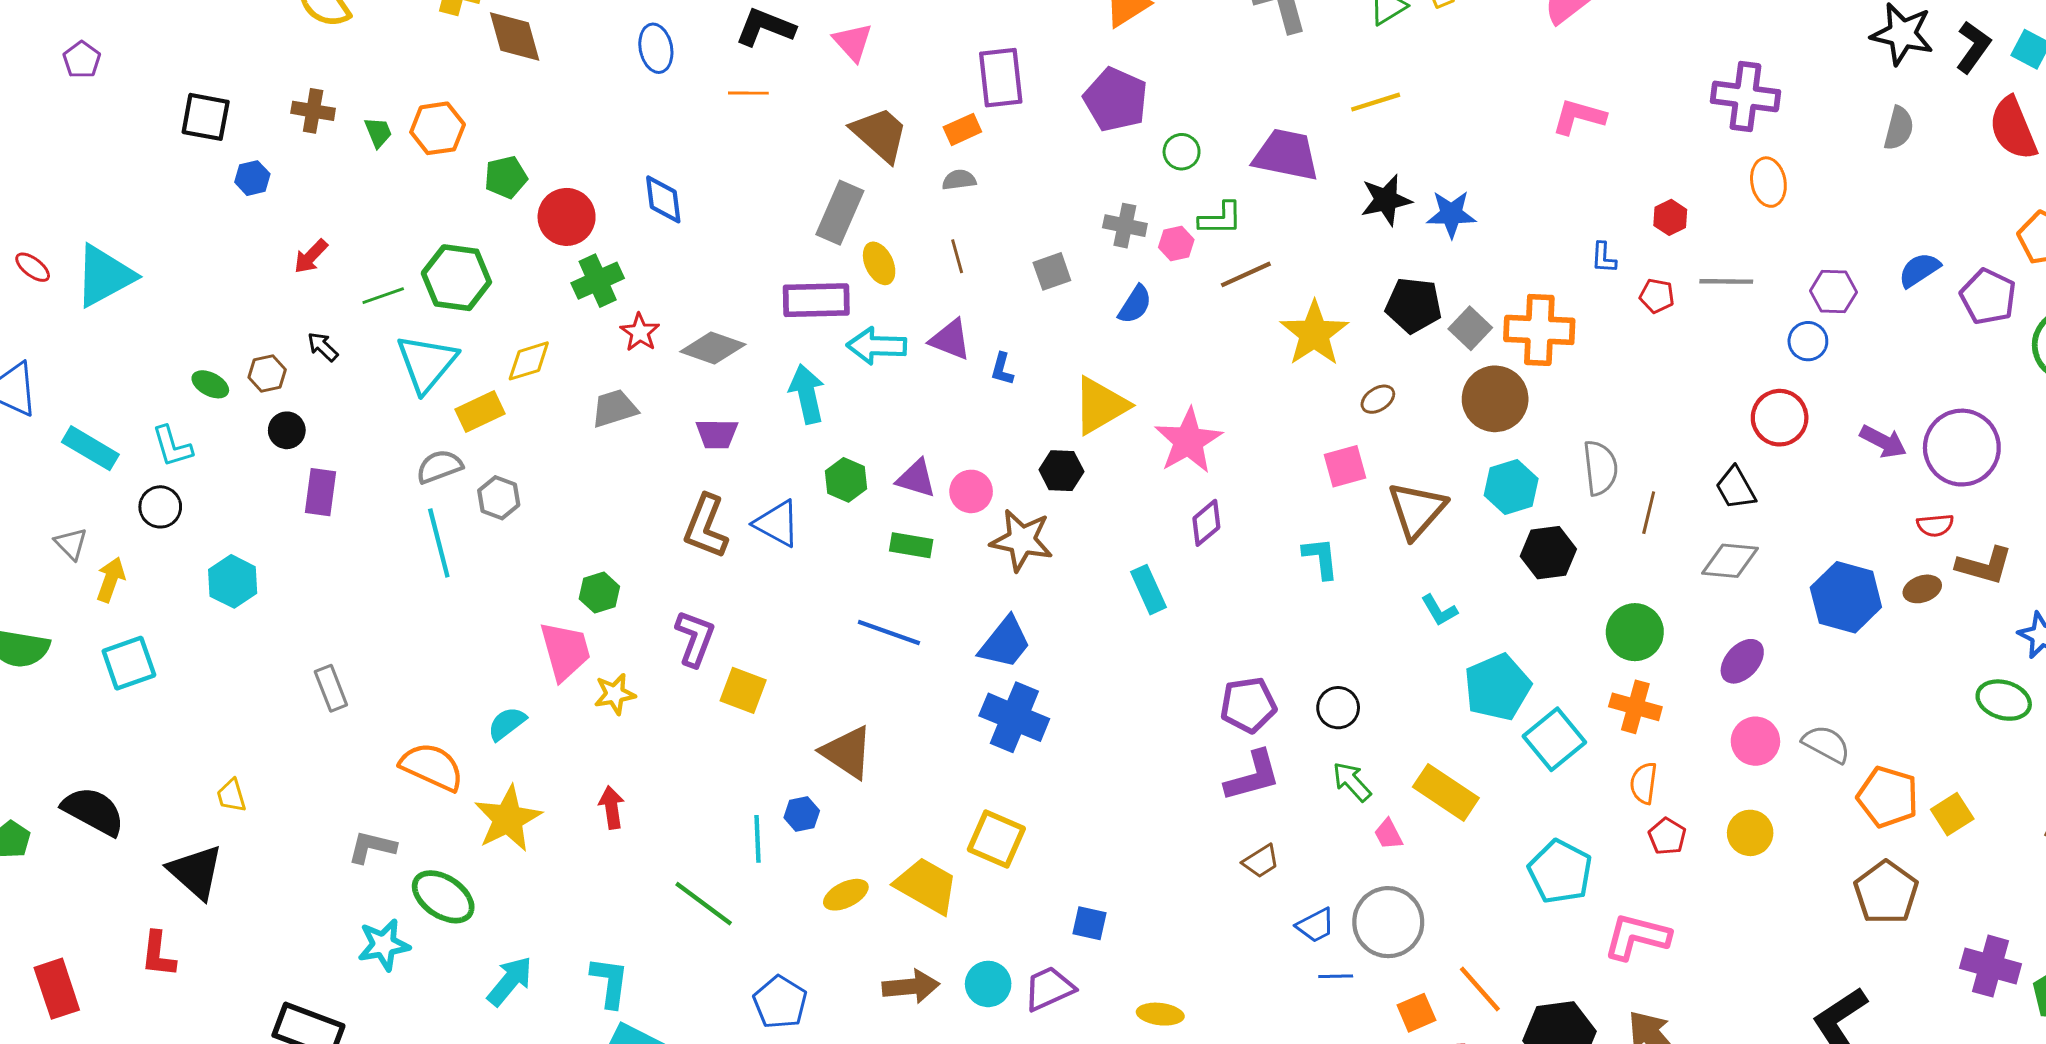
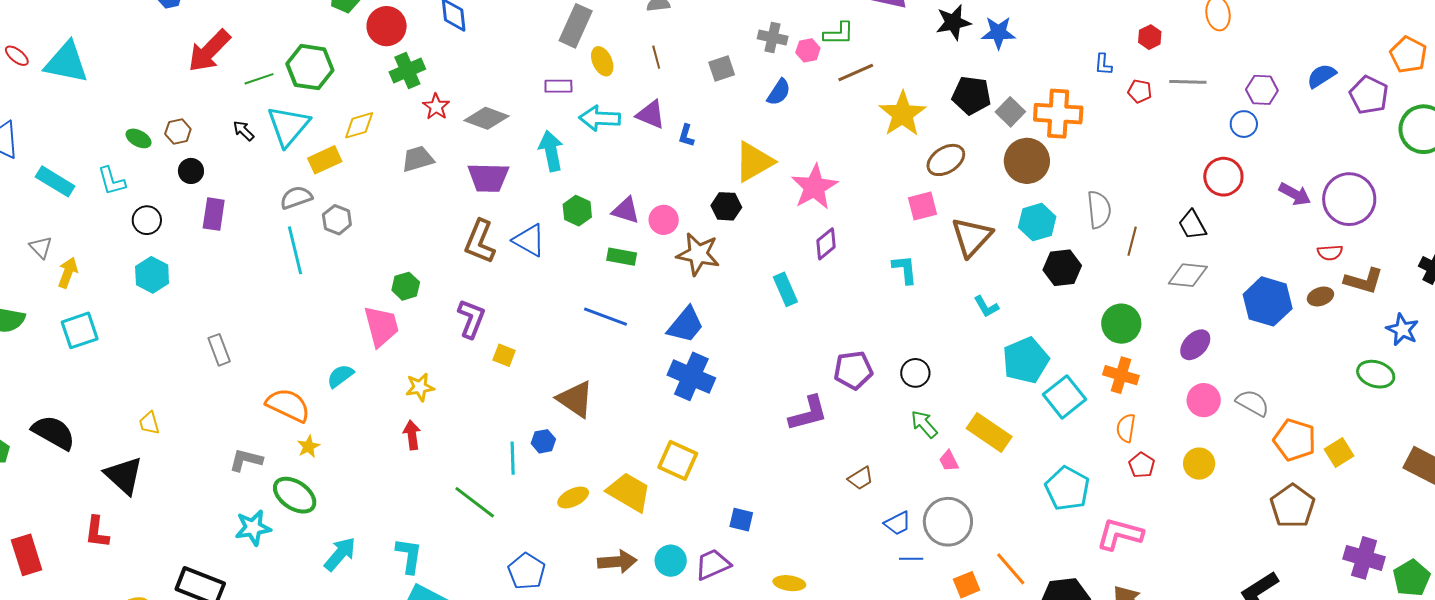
red arrow: (311, 256) -> (209, 51), size x1.8
cyan triangle: (104, 276) -> (66, 62), turned 39
purple rectangle: (816, 300) -> (558, 86), size x0.6
black arrow: (323, 347) -> (244, 131), moved
brown ellipse: (1378, 399) -> (946, 160), size x1.6
purple trapezoid: (717, 434) -> (488, 178), size x1.4
black circle: (160, 507) -> (147, 220), moved
yellow square: (743, 690) -> (504, 355), size x0.7
yellow star: (615, 694) -> (420, 387), moved
purple L-shape: (1253, 776) -> (808, 413), moved
yellow star: (508, 819) -> (309, 447), moved, size x0.5

